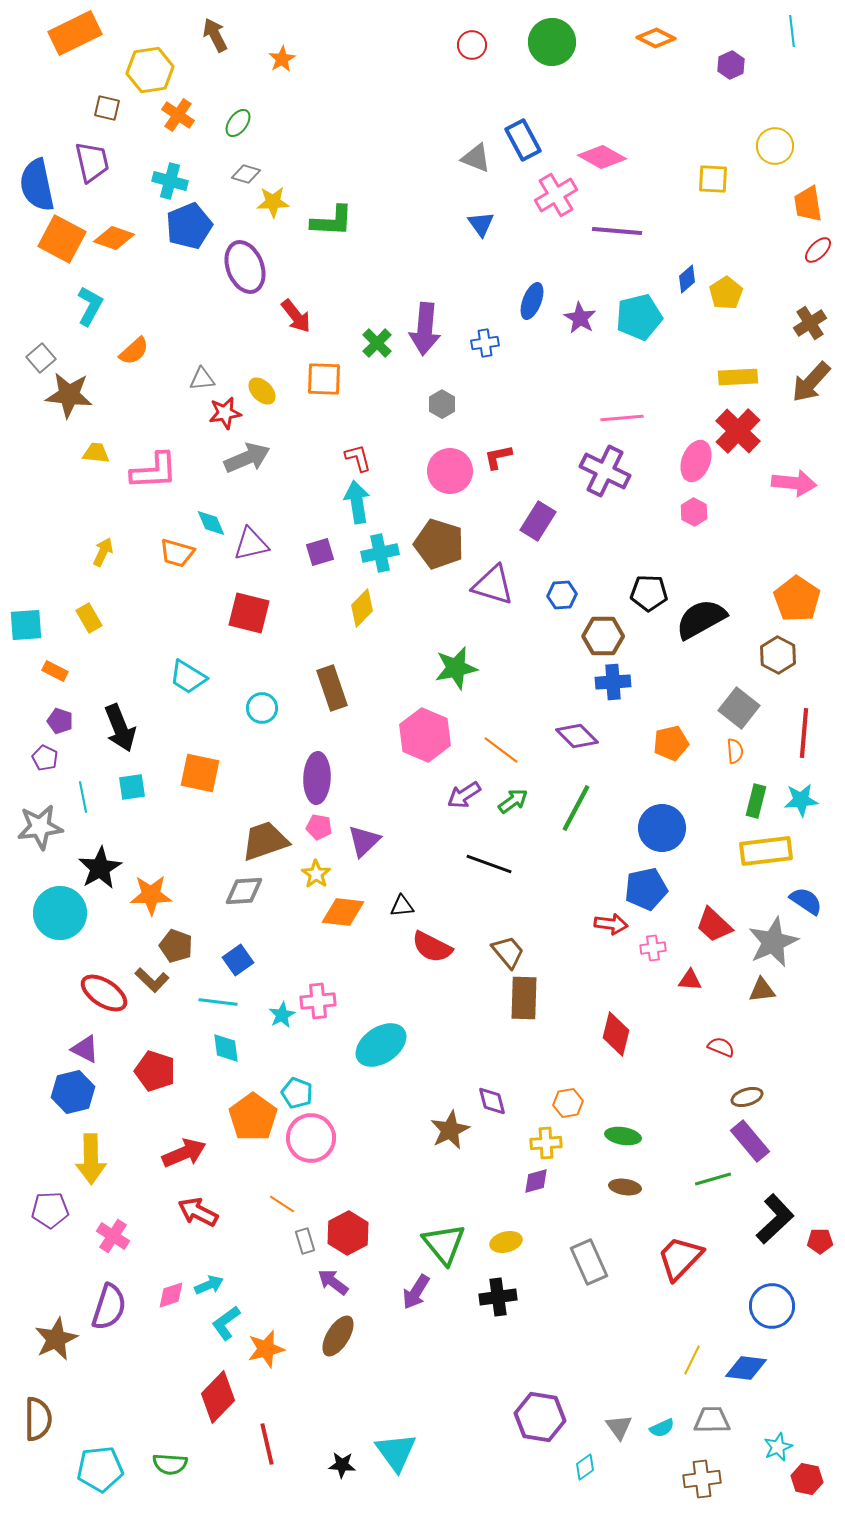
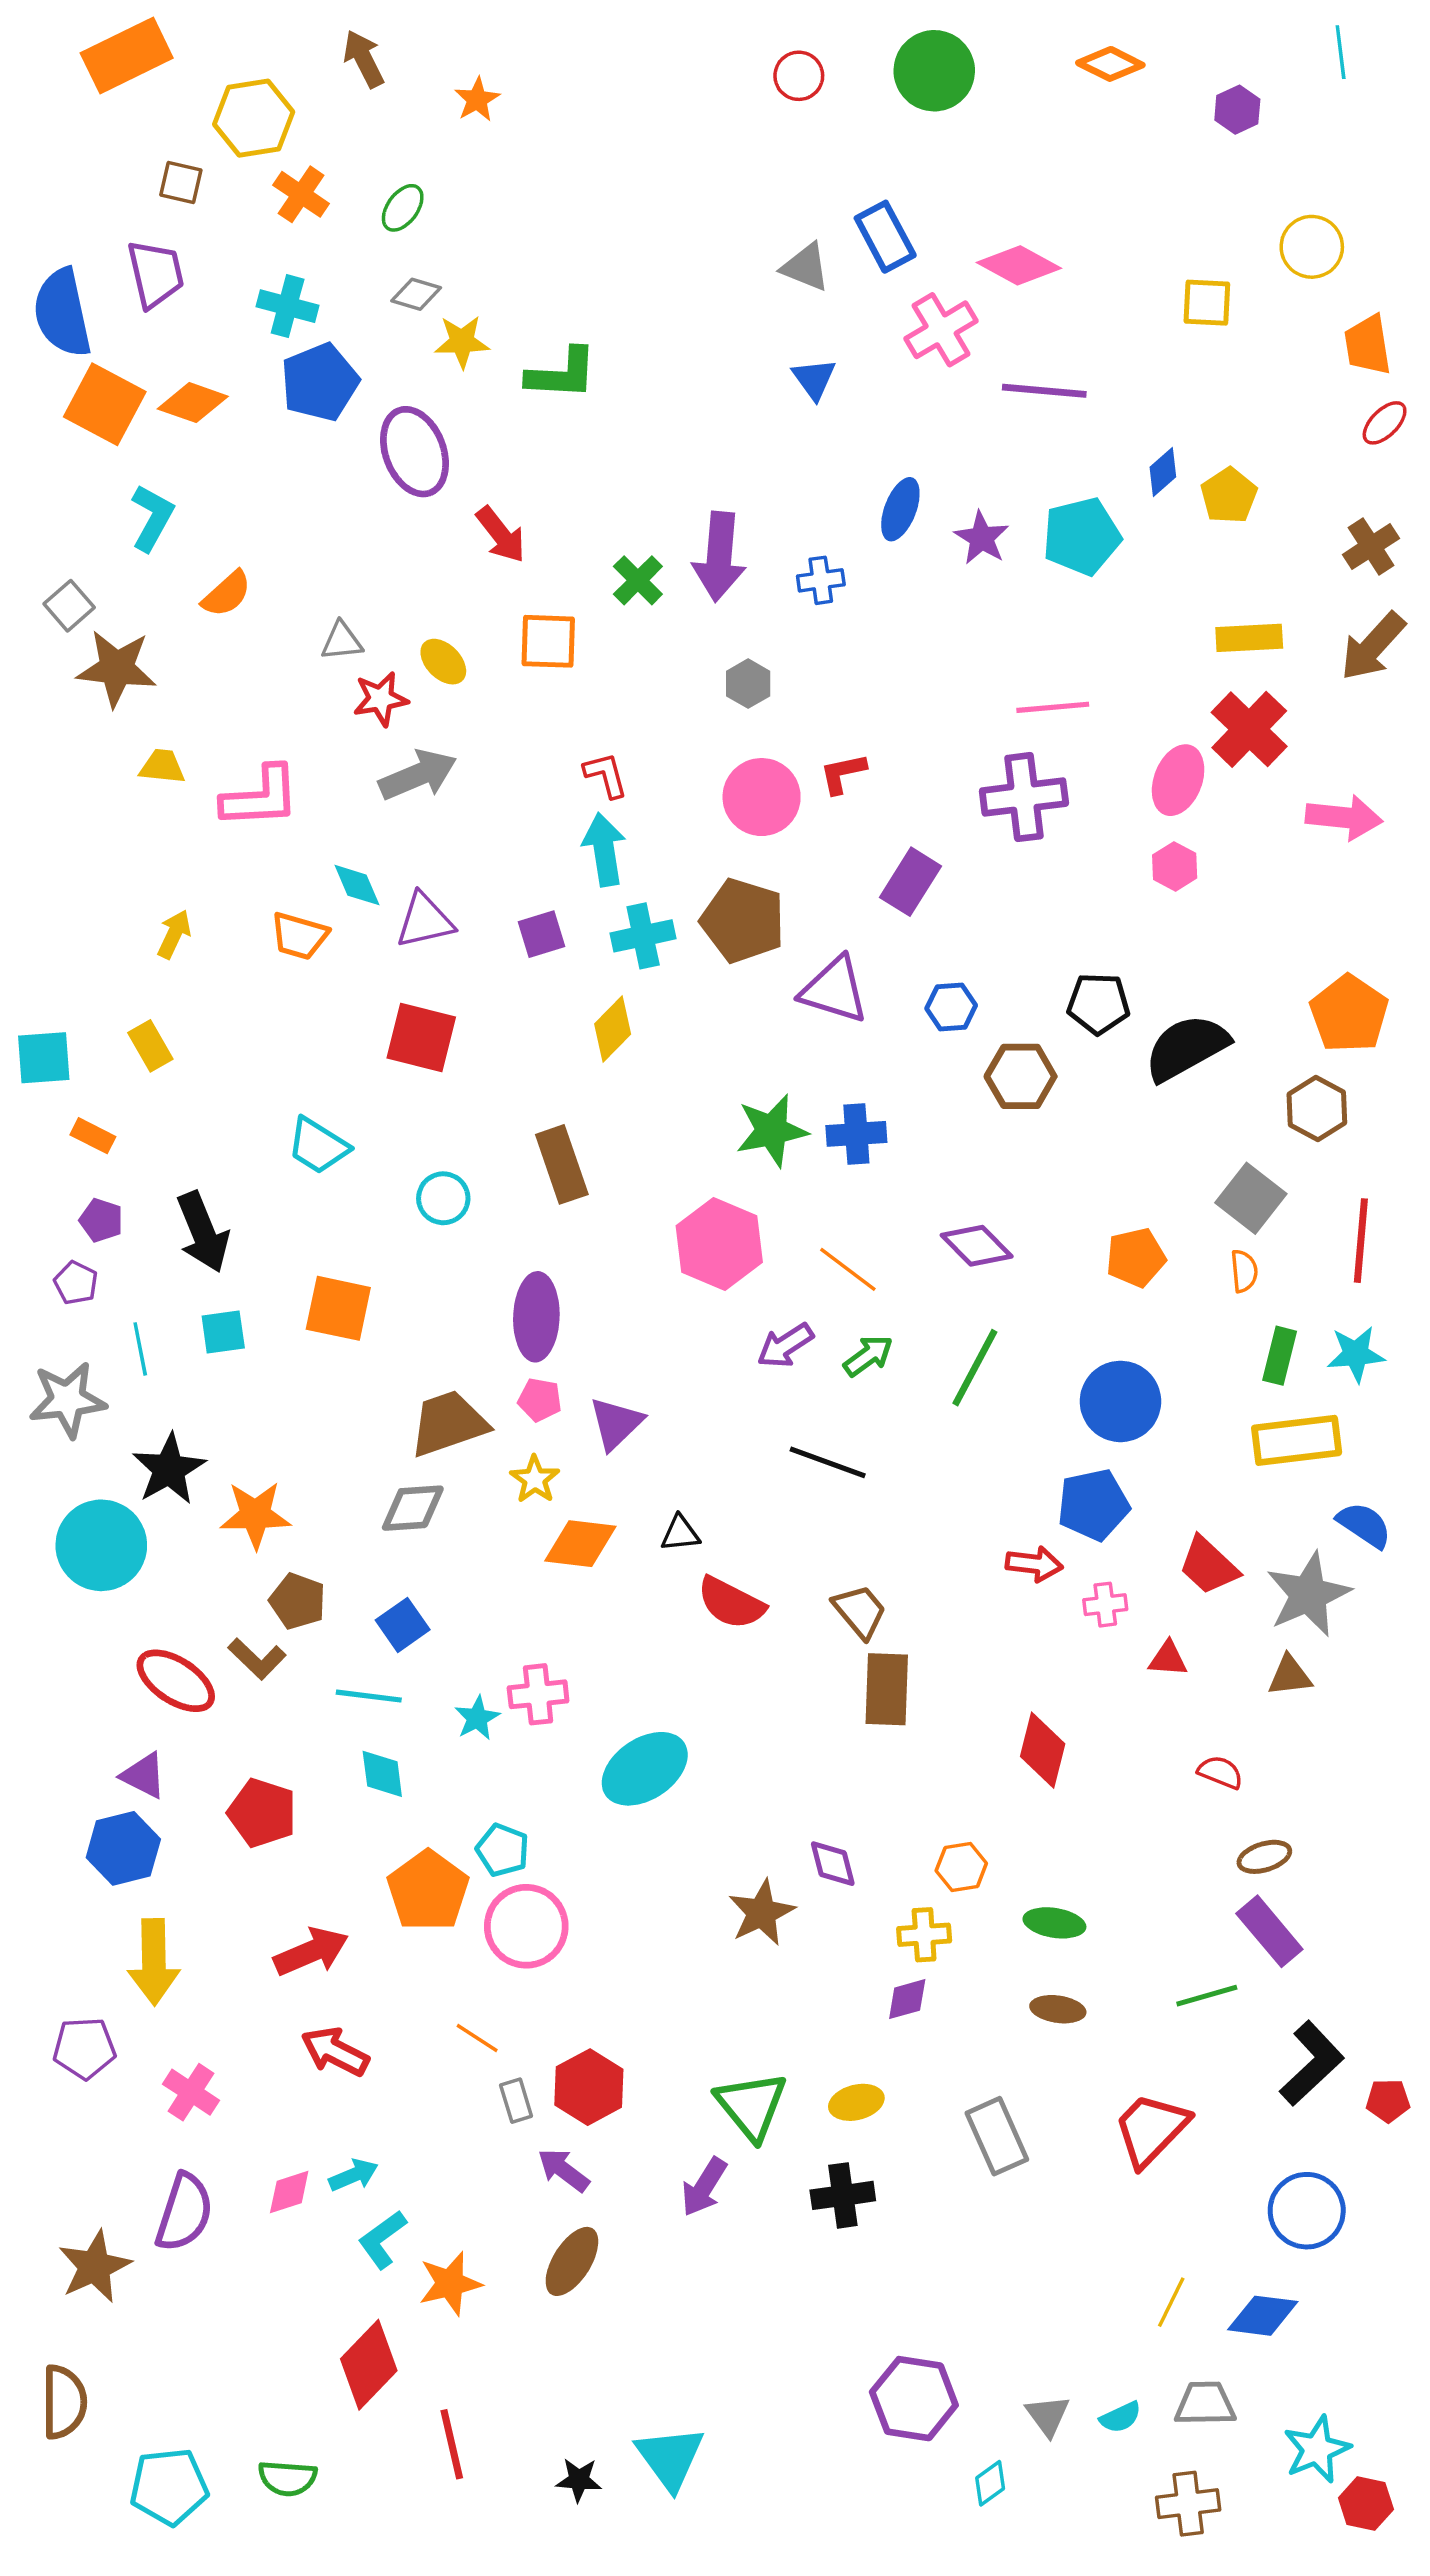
purple cross: (605, 471) -> (1024, 797), turned -33
blue cross: (613, 682) -> (856, 1134), moved
cyan star: (778, 1447) -> (1317, 2449), size x1.4

